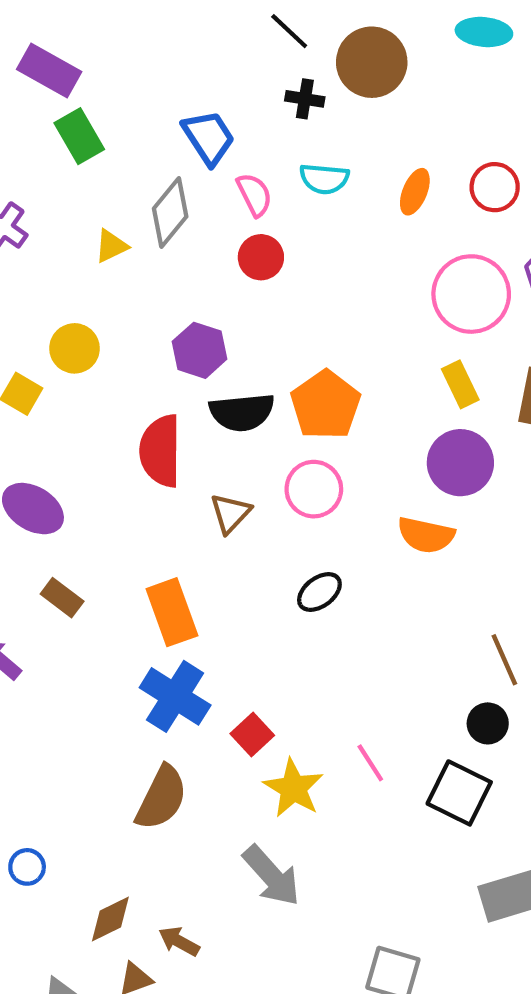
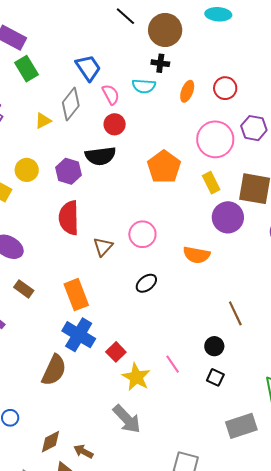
black cross: (305, 99) -> (160, 63), moved
purple hexagon: (200, 350) -> (68, 171), moved
orange pentagon: (326, 405) -> (164, 167), moved
black semicircle: (242, 412) -> (100, 156), moved
purple circle: (460, 463) -> (228, 217), moved
black circle: (488, 723) -> (214, 346), moved
black square: (459, 793) -> (215, 377), size x0.6
brown semicircle: (161, 798) -> (54, 370), moved

